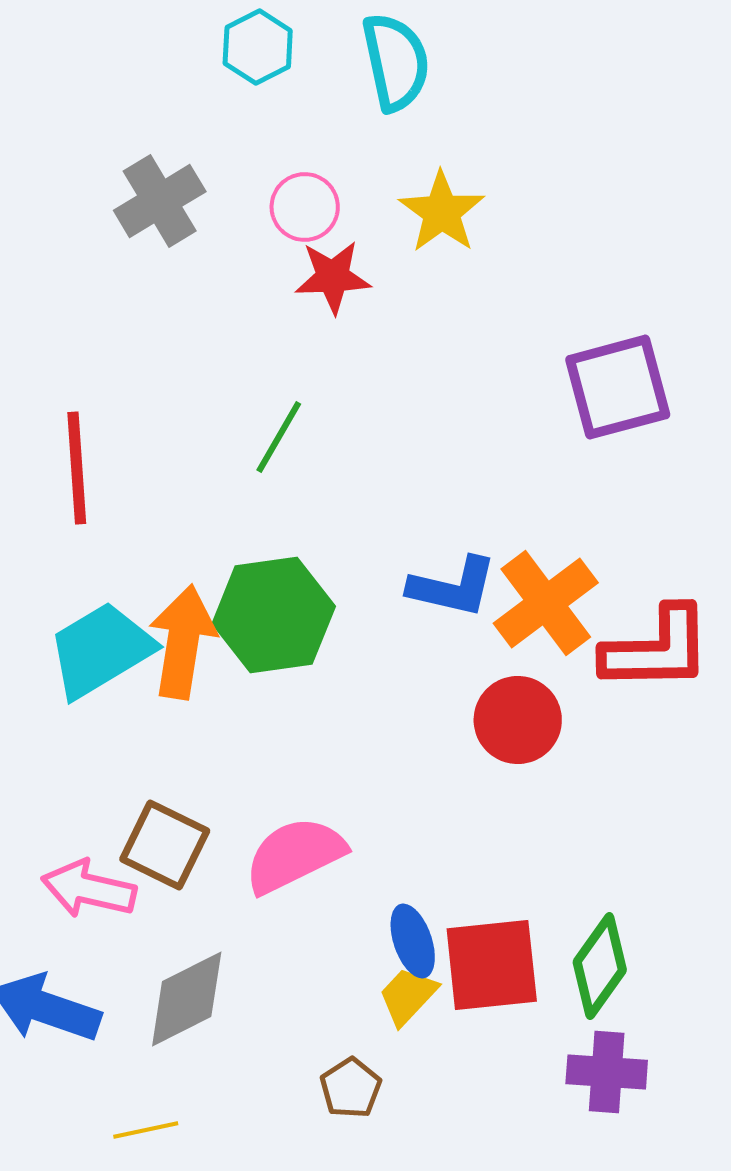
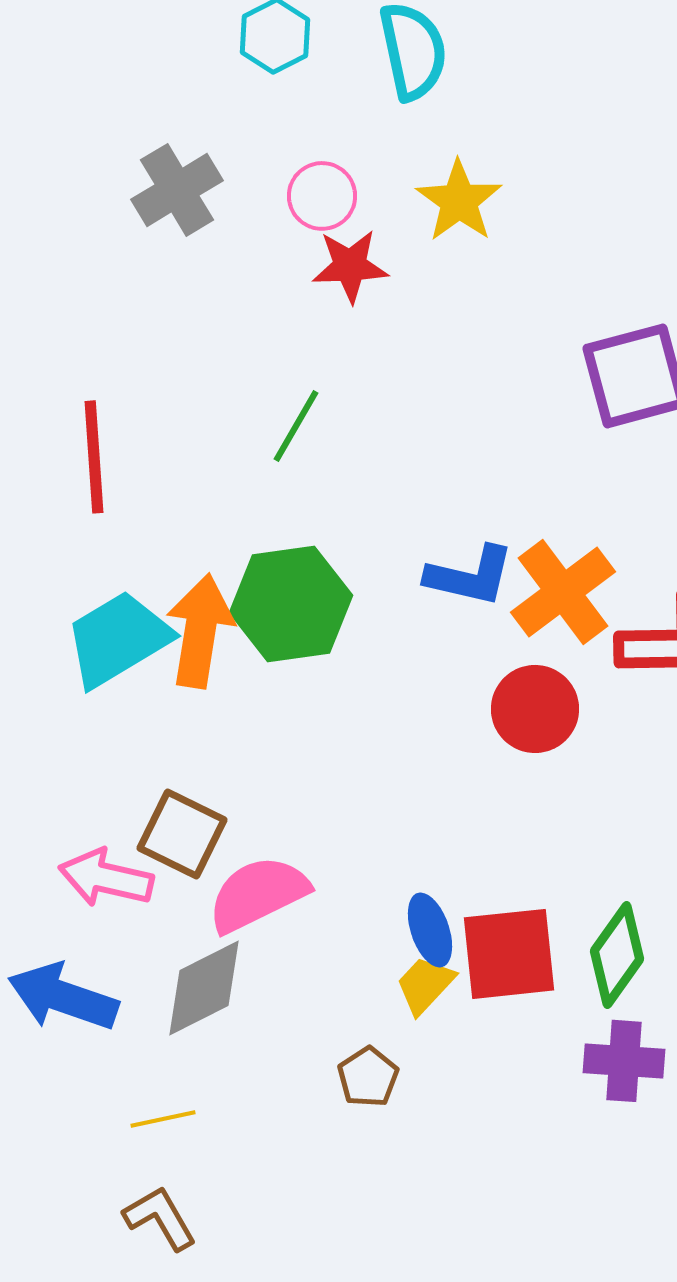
pink semicircle: (295, 855) -> (258, 894), moved

